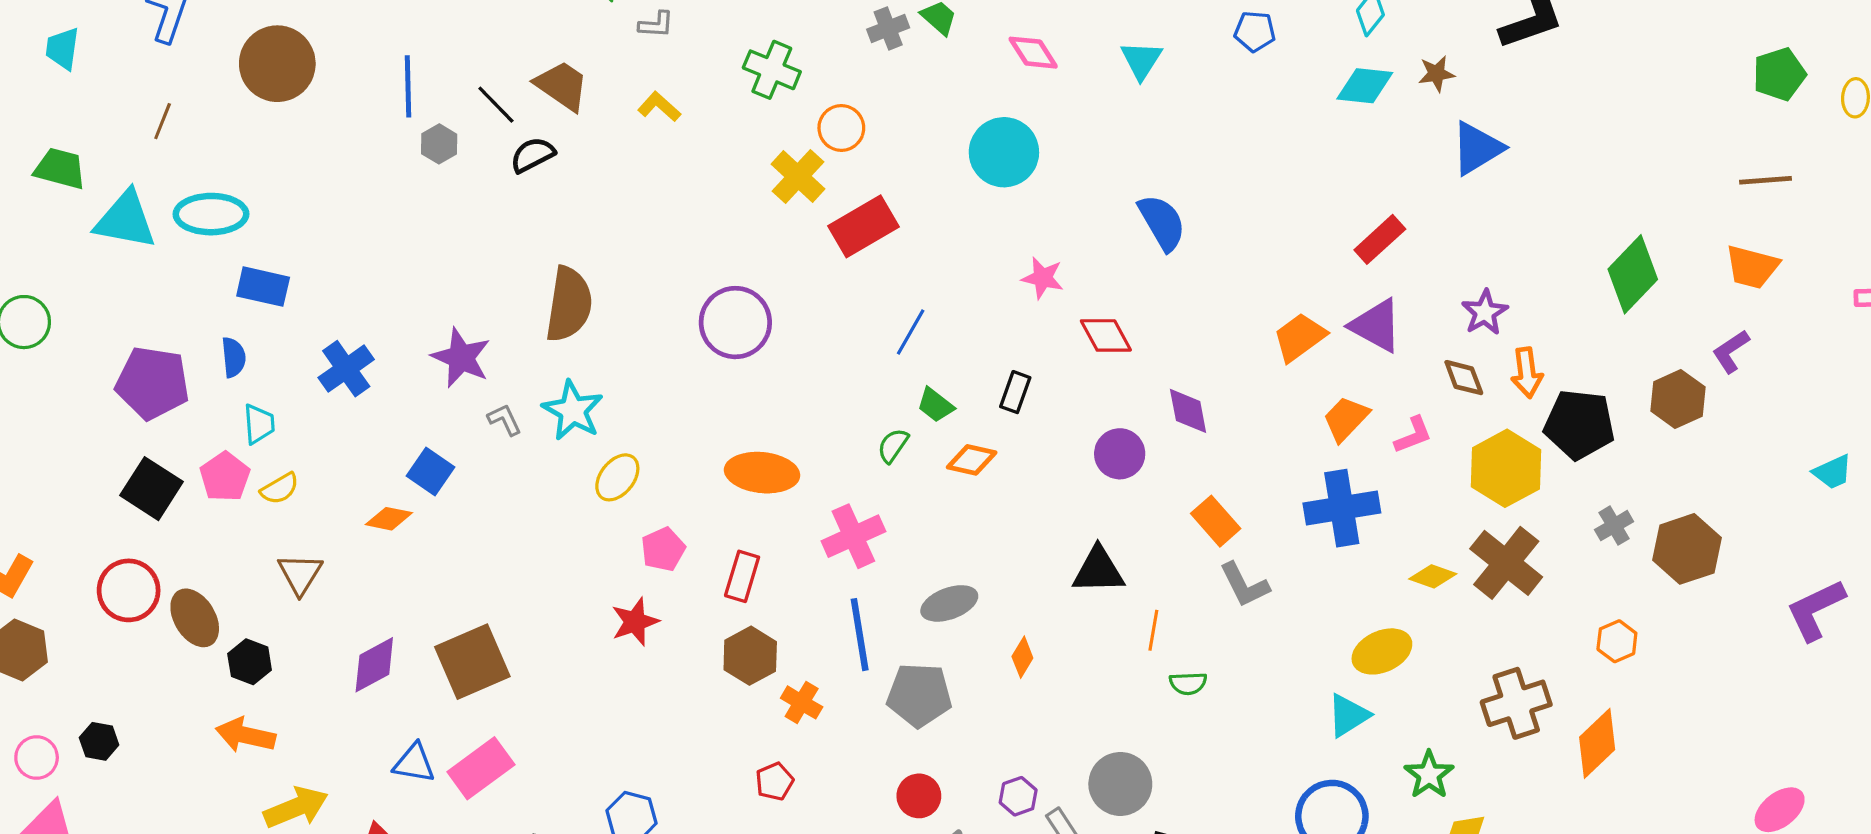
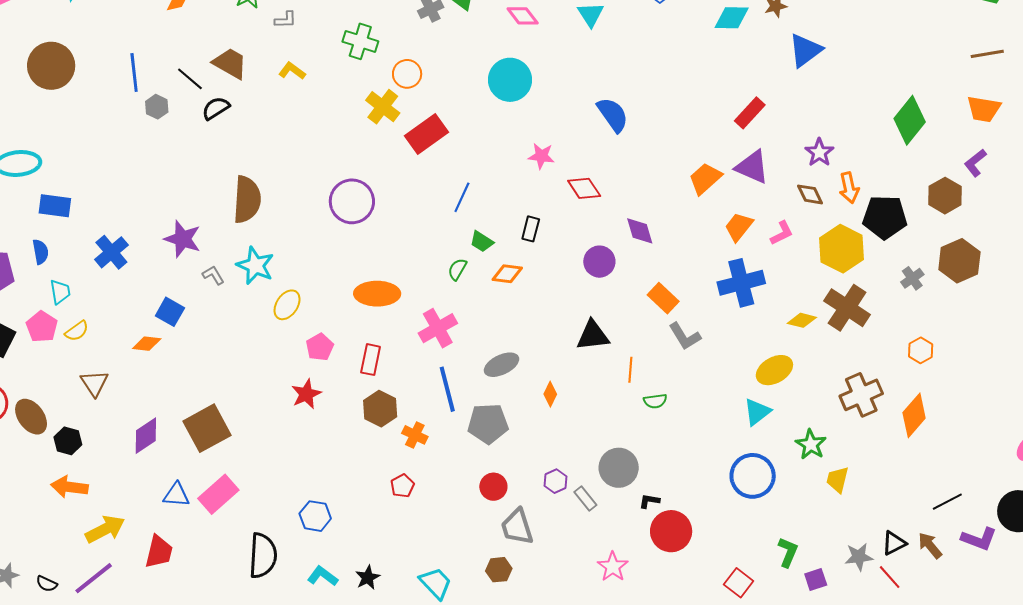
brown hexagon: (1687, 549) -> (959, 261), moved

